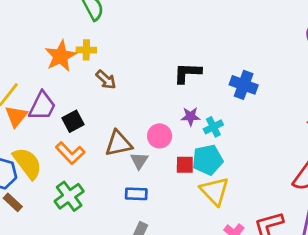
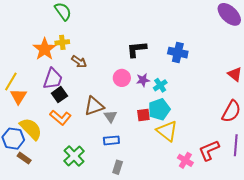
purple trapezoid: (42, 106) -> (53, 79), moved
pink circle: (160, 136) -> (122, 78), moved
green cross: (69, 196) -> (74, 156), moved

